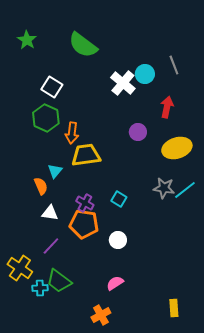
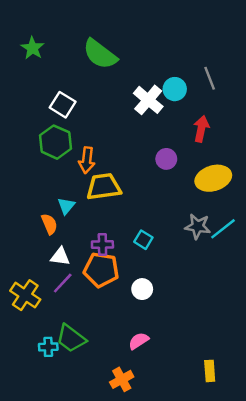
purple cross: (85, 203) -> (102, 244), turned -30
purple line: (51, 246) -> (63, 283), moved
yellow cross: (20, 268) -> (25, 295), moved

